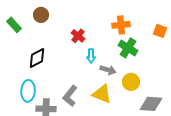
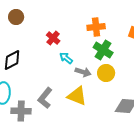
cyan arrow: (91, 56) -> (66, 58), turned 128
yellow circle: (131, 82) -> (106, 73), moved

